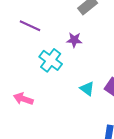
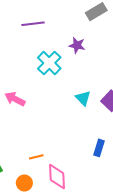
purple line: (30, 26) -> (33, 24), turned -40

